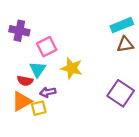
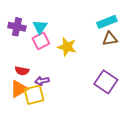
yellow star: (72, 68) -> (67, 47), moved
cyan triangle: (38, 69) -> (40, 27), moved
yellow square: (39, 108) -> (34, 95), size x1.5

